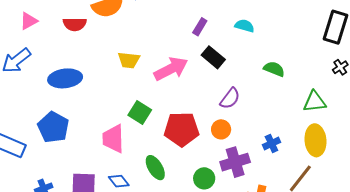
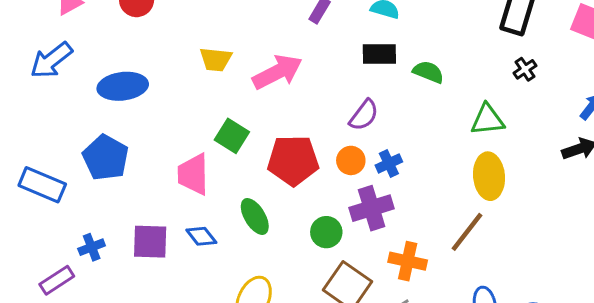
black rectangle: (213, 57) -> (379, 54), moved, turned -40
blue cross: (271, 143) -> (389, 163), moved

